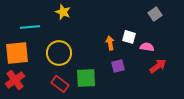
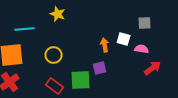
gray square: (155, 14) -> (145, 23), moved, turned 32
yellow circle: (59, 53) -> (54, 55), size x0.7
purple square: (118, 66) -> (100, 68), moved

